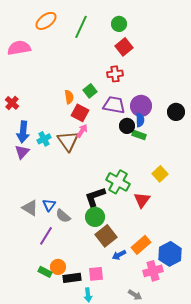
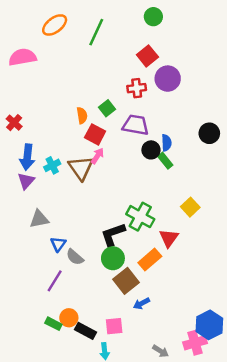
green circle: (119, 24) -> (153, 17), moved
purple circle: (141, 106) -> (168, 79), moved
green rectangle: (139, 135) -> (165, 161), turned 32
gray triangle: (30, 208) -> (39, 219), moved, turned -42
orange rectangle: (141, 245) -> (150, 259), moved
blue hexagon: (170, 254) -> (209, 325), moved
pink cross: (153, 271) -> (195, 343), moved
black rectangle: (72, 278) -> (86, 331), turned 36

